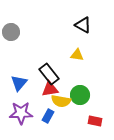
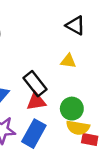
yellow semicircle: (61, 101) -> (78, 128), moved
blue rectangle: (48, 116) -> (34, 134), size x1.6

